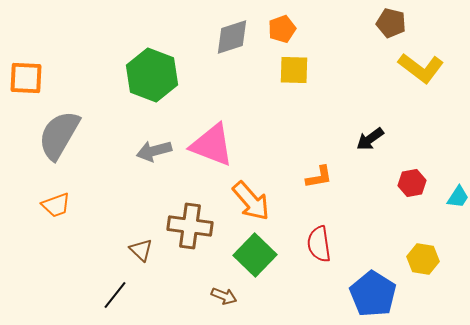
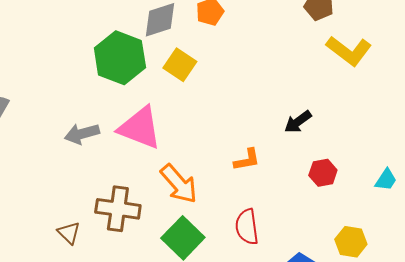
yellow square: (294, 70) -> (180, 65), moved, turned 32
green hexagon: (152, 75) -> (120, 58), moved
red hexagon: (412, 183) -> (323, 173), moved

